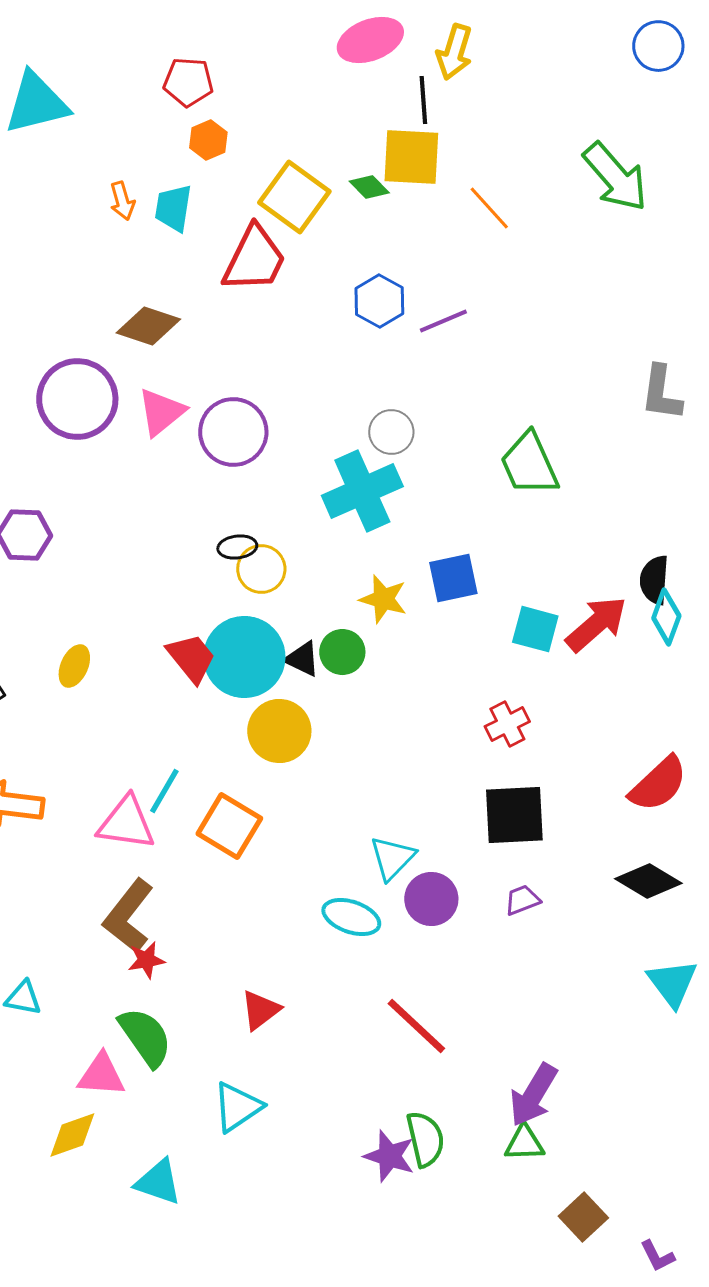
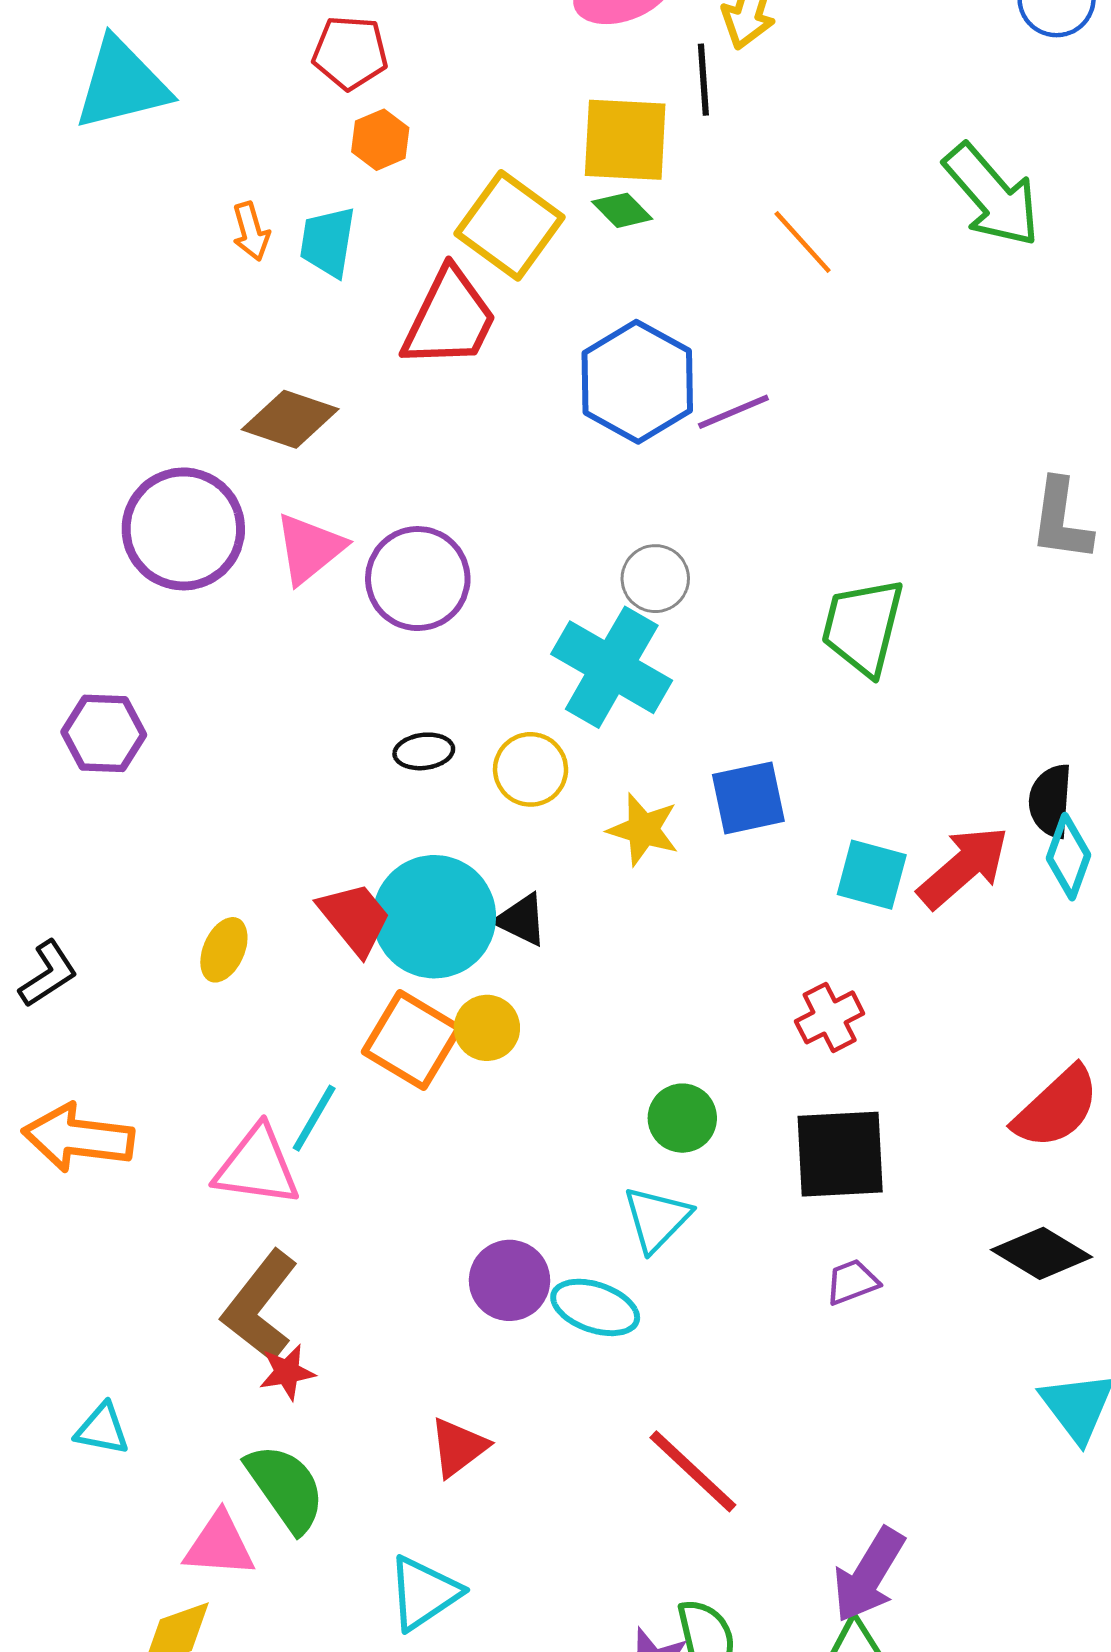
yellow square: (411, 157) -> (625, 140), moved
blue hexagon: (379, 301) -> (637, 382), size x1.5
green trapezoid: (529, 464) -> (863, 627), turned 38
cyan cross: (362, 491) -> (612, 667), turned -36
yellow circle: (261, 569) -> (531, 769), moved
green circle: (342, 652) -> (682, 1118), moved
yellow ellipse: (74, 666) -> (224, 950), moved
yellow circle: (279, 731) -> (487, 1028), size x0.7
orange square: (229, 826) -> (412, 1040), moved
purple circle: (431, 899) -> (509, 1280), moved

